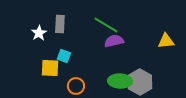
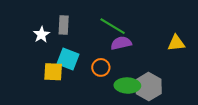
cyan square: (64, 56) -> (68, 59), size x1.5
orange circle: (76, 86) -> (101, 67), moved

